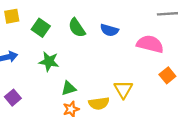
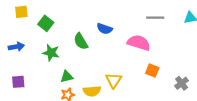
green semicircle: (77, 28) -> (81, 41), moved
orange square: (167, 75) -> (152, 71), turned -32
purple square: (13, 98) -> (18, 82), turned 32

